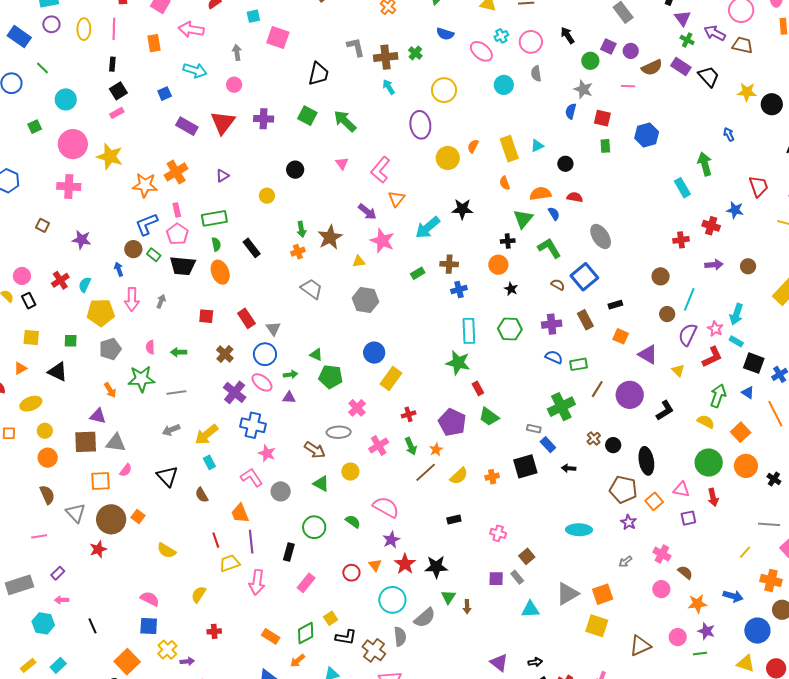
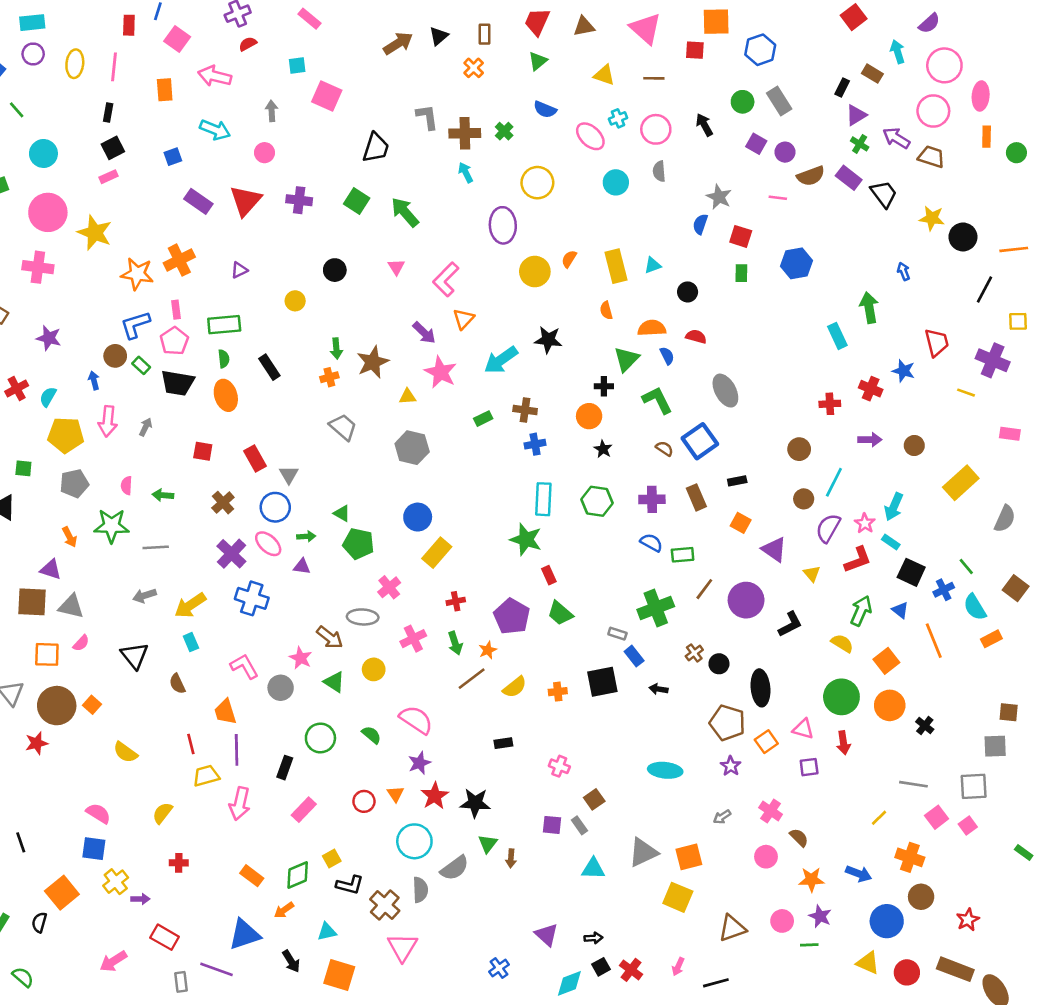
purple triangle: (683, 18) -> (856, 115), turned 30
green circle: (590, 61) -> (743, 102), moved
pink star: (267, 453) -> (301, 658), moved

